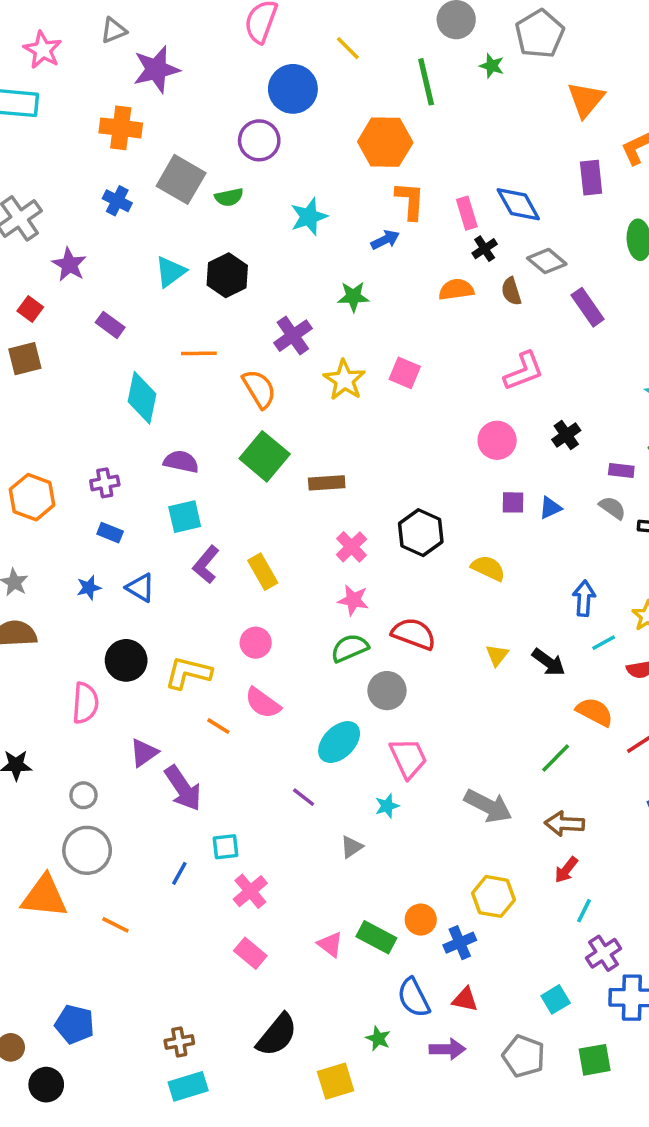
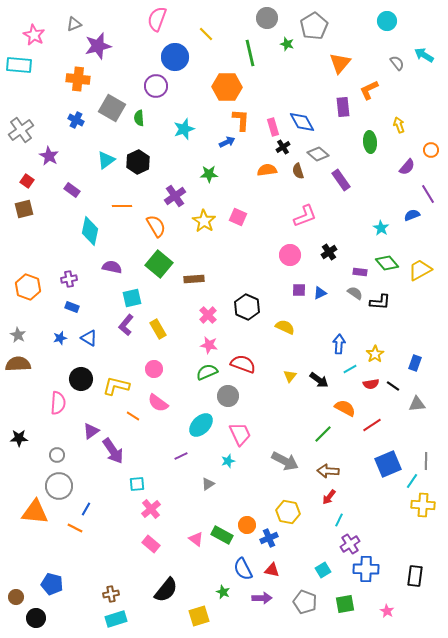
green semicircle: (229, 197) -> (139, 118), turned 98
cyan square: (185, 517) -> (132, 298), moved
purple line: (304, 797) -> (181, 456), turned -64
blue line: (179, 873) -> (86, 509), moved

